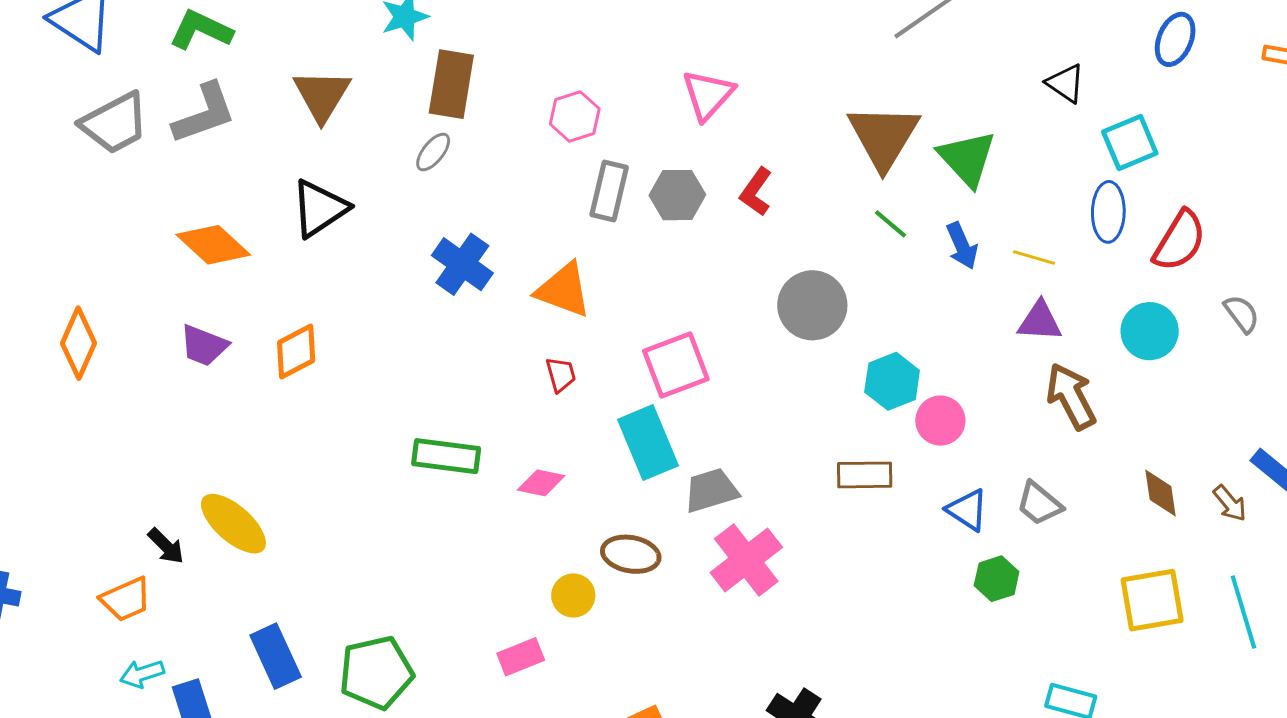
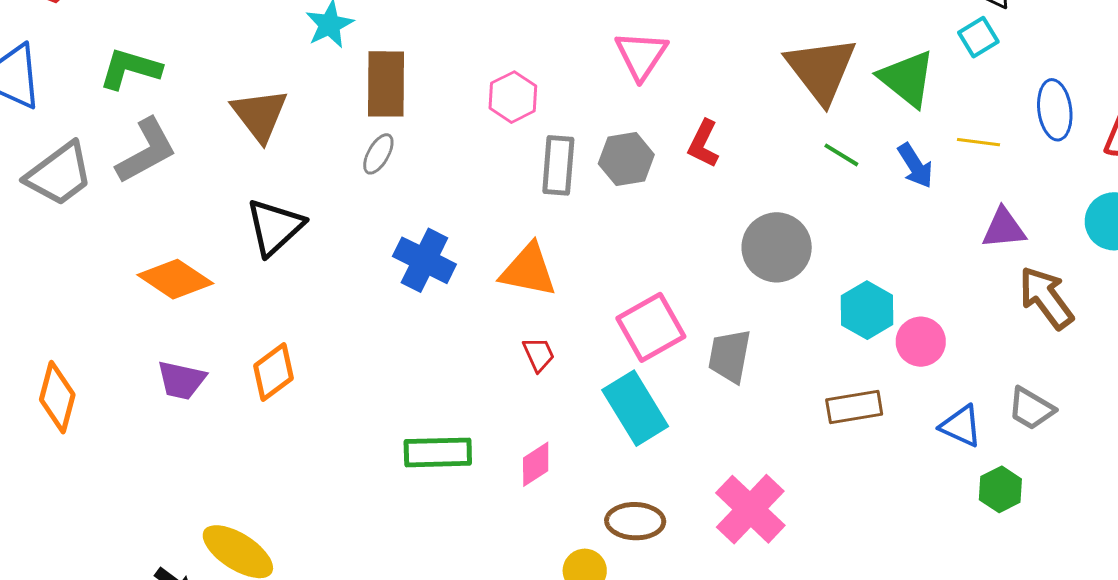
cyan square: (1130, 142) -> (978, 37), moved, size x0.7
yellow line: (1034, 257) -> (978, 142), moved
pink diamond: (541, 483) -> (536, 464), turned -36
gray trapezoid: (711, 490) -> (730, 356), moved, turned -54

